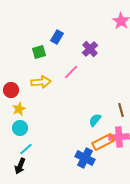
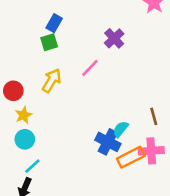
blue rectangle: (57, 37) -> (54, 23), moved
yellow arrow: (41, 82) -> (52, 81), turned -54
blue cross: (85, 158) -> (108, 142), moved

